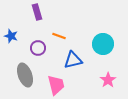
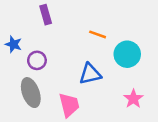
orange line: (59, 36) -> (98, 34), moved
purple circle: (38, 48) -> (37, 60), moved

